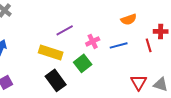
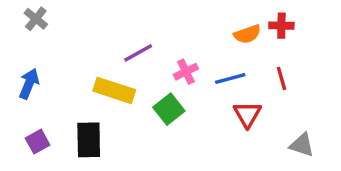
red cross: (161, 31) -> (281, 26), moved
black rectangle: (56, 80) -> (89, 140), moved, turned 35
red triangle: (139, 82) -> (247, 114), moved

